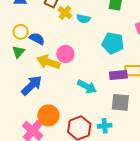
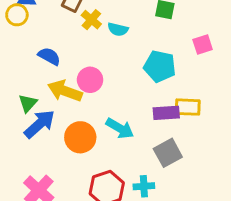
yellow circle: (21, 32) -> (17, 15), moved
green triangle: (18, 52) -> (28, 103), moved
gray square: (120, 102) -> (168, 153), turned -36
orange circle: (48, 115) -> (80, 137), moved

